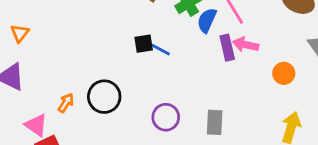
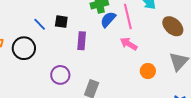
purple rectangle: (227, 48) -> (82, 41), moved
blue line: (161, 50) -> (40, 24), moved

